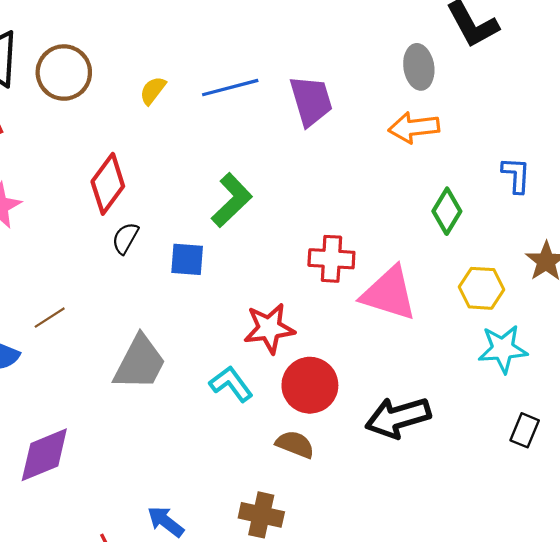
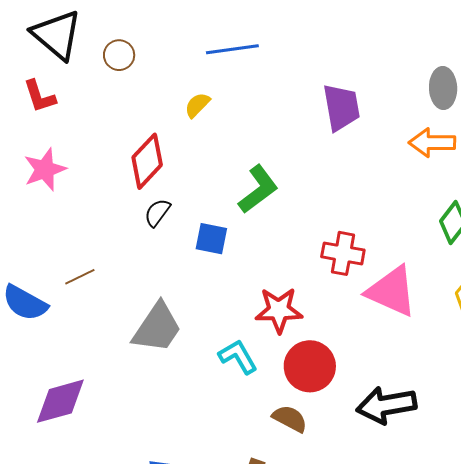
brown circle: (64, 73) -> (119, 55), size x0.6
blue line: (230, 88) -> (232, 49), moved
yellow semicircle: (153, 91) -> (197, 105), moved

